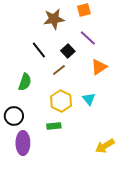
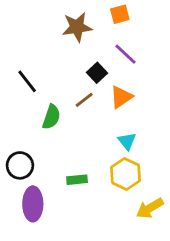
black line: (39, 50) -> (27, 81), moved
orange triangle: (99, 67) -> (121, 97), moved
green semicircle: (25, 82) -> (51, 117), moved
yellow hexagon: (61, 101) -> (126, 174), moved

